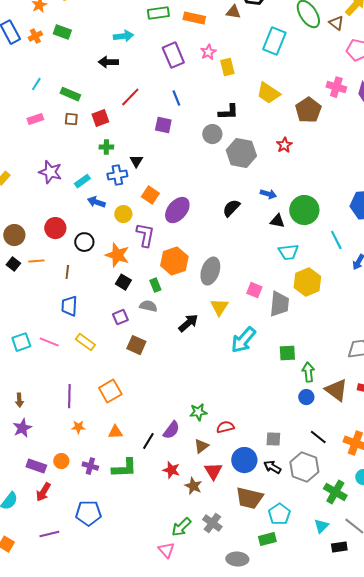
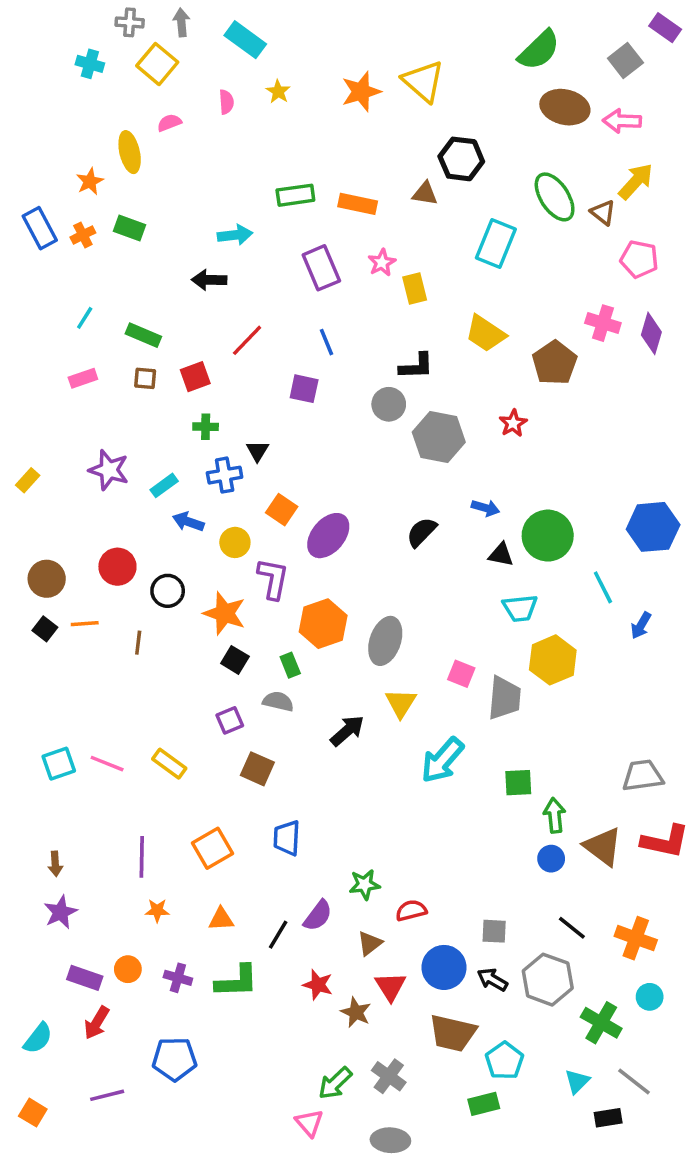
blue trapezoid: (69, 306) -> (287, 838), moved
gray ellipse: (237, 559) -> (390, 1140), moved

